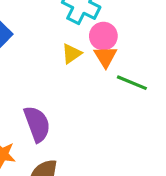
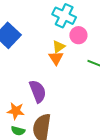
orange triangle: (105, 57) -> (56, 58), moved

